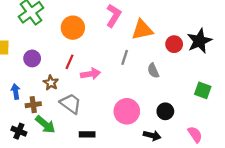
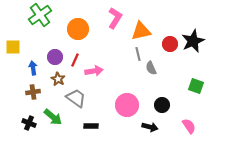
gray line: (125, 57) -> (138, 54), moved, turned -32
purple circle: (32, 58) -> (55, 57), moved
blue arrow: (16, 91) -> (33, 68), moved
brown cross: (33, 105) -> (33, 92), moved

